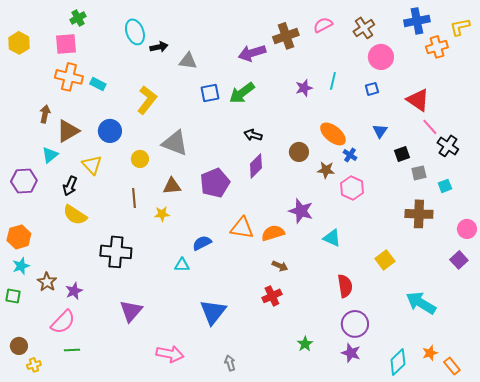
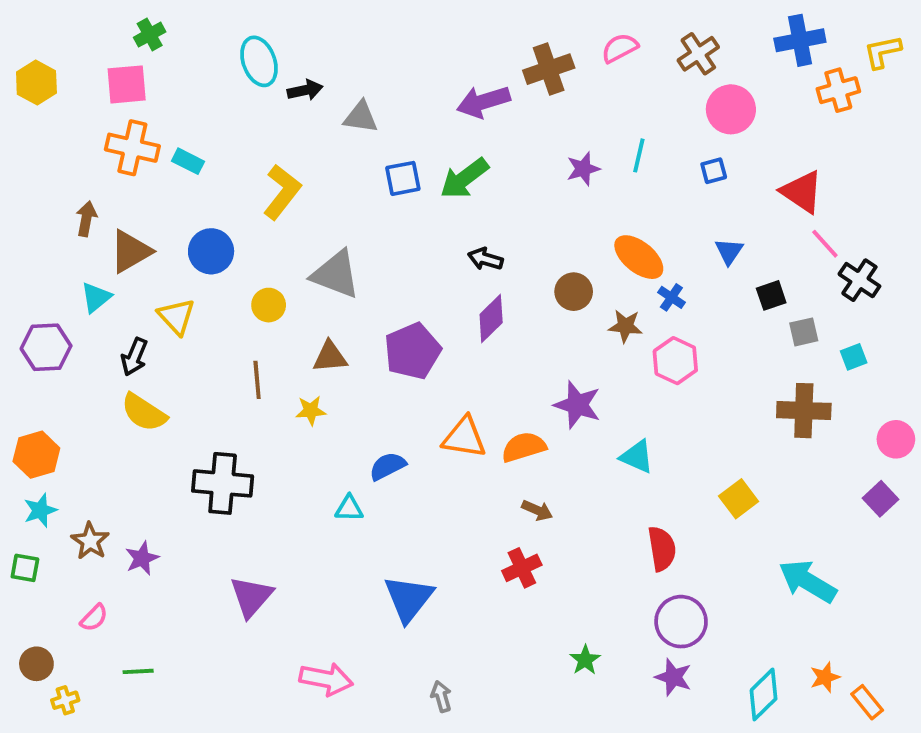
pink semicircle: (63, 322) -> (94, 618), moved, size x0.6

